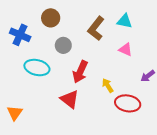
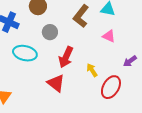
red ellipse: (128, 103) -> (111, 87), turned -70

